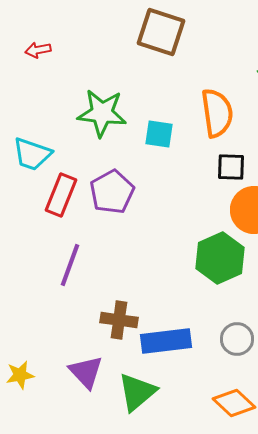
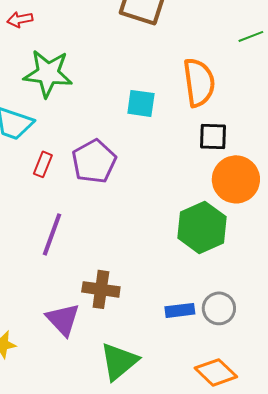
green star: (102, 113) -> (48, 73), moved
red rectangle: (61, 195) -> (43, 164), size x0.6
blue rectangle: (166, 341) -> (180, 310), moved, size x0.6
purple triangle: (86, 372) -> (63, 319), moved

